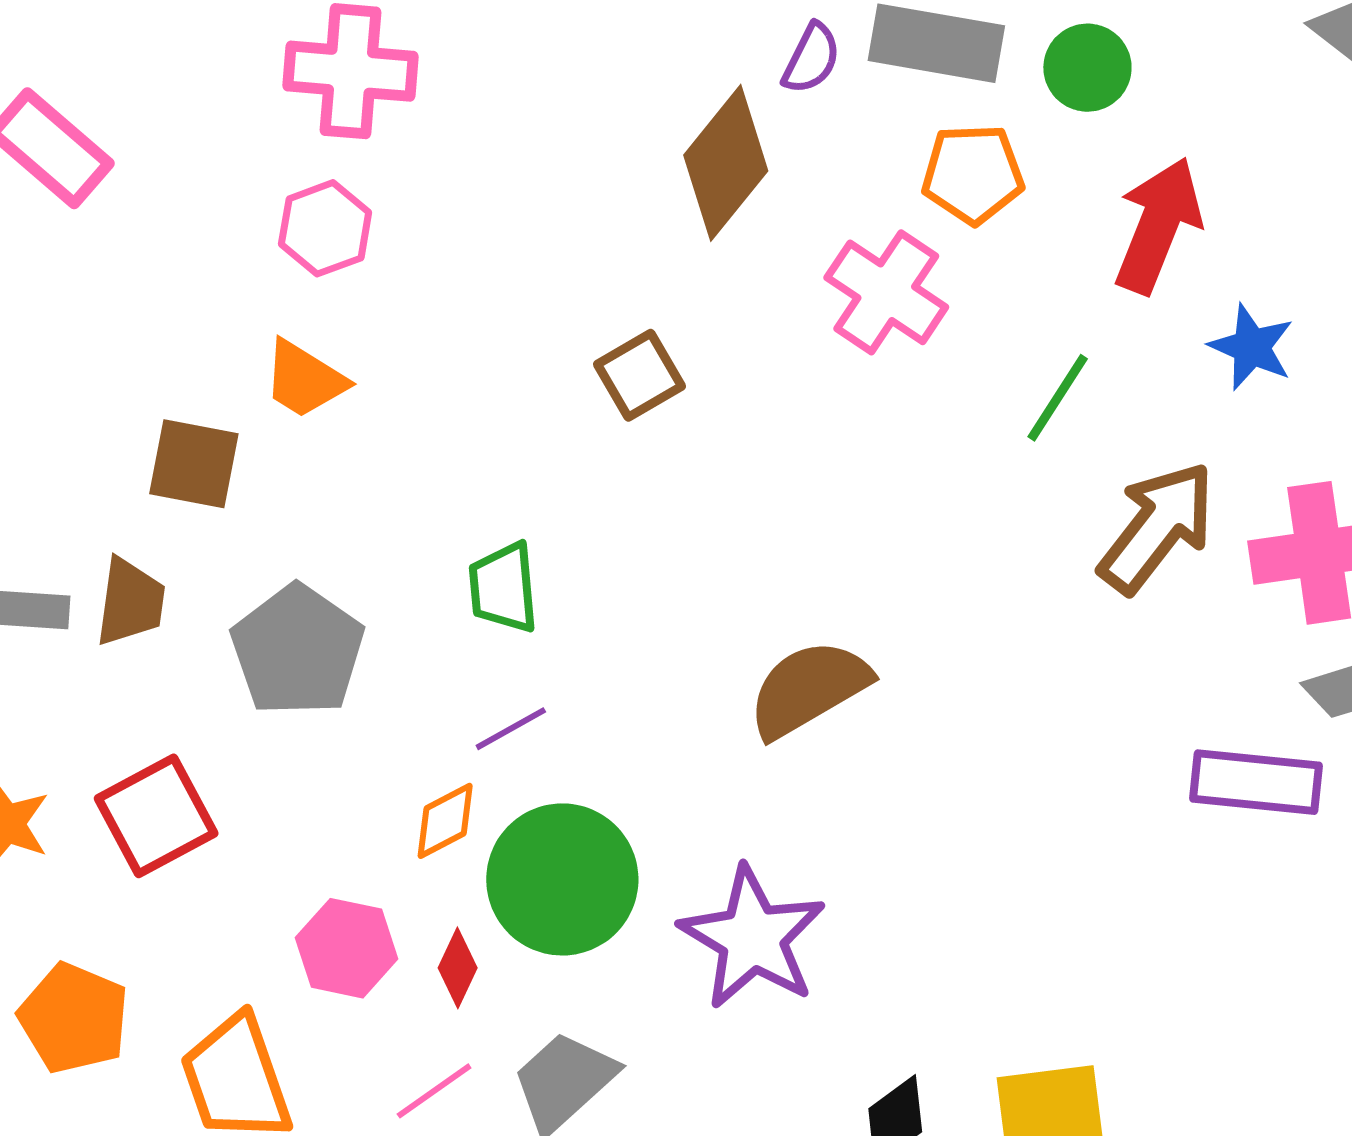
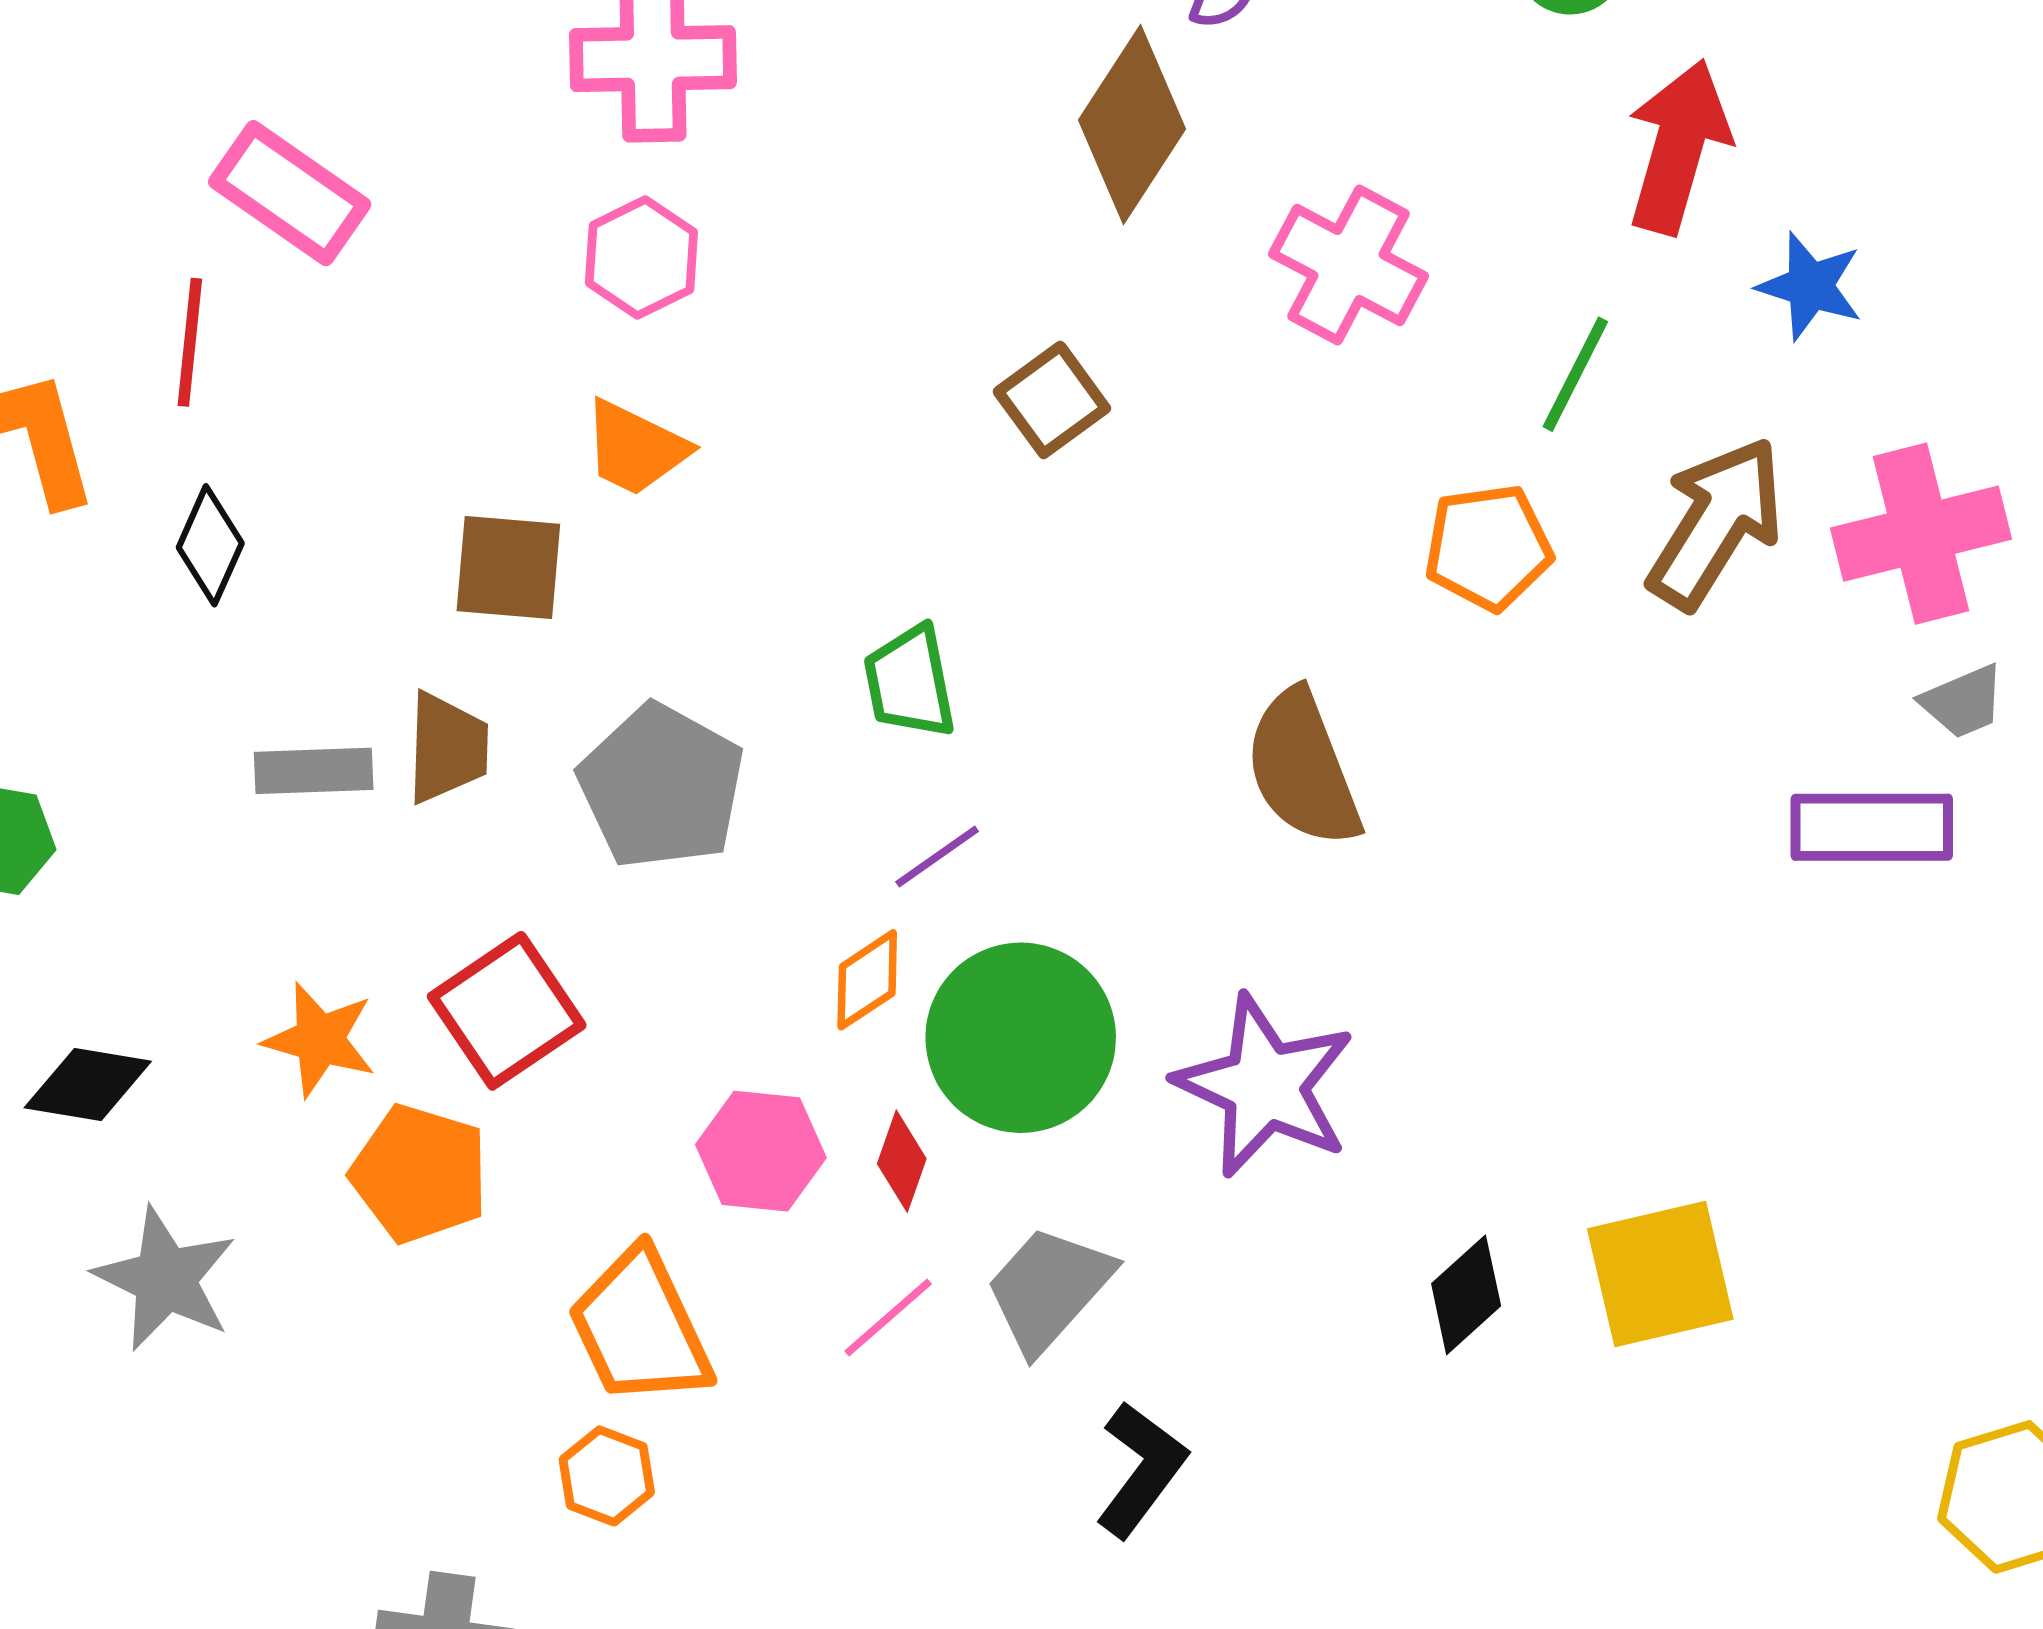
orange pentagon: (973, 174) -> (1488, 547), moved
brown semicircle: (809, 689) -> (1303, 768), turned -75
orange pentagon: (74, 1018) -> (420, 1174), moved

